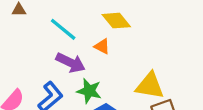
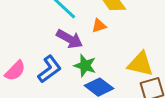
orange triangle: (102, 46) -> (99, 26), turned -49

